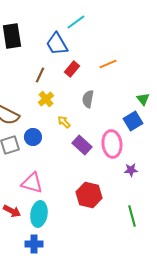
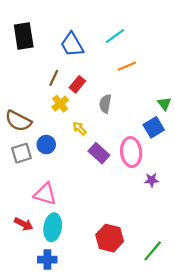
cyan line: (76, 22) -> (115, 36), moved
red rectangle: (72, 69) -> (77, 84), moved
red hexagon: (89, 195) -> (110, 238), moved
green line: (132, 216) -> (153, 251), moved, turned 55

